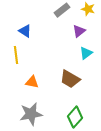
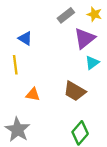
purple triangle: (79, 31) -> (84, 38), size x1.5
gray star: (31, 114) -> (17, 130), moved, turned -30

